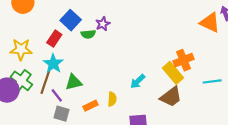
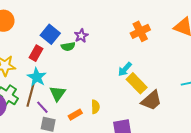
orange cross: (184, 60) -> (140, 31), moved
yellow rectangle: (173, 73) -> (137, 83), moved
cyan arrow: (138, 81) -> (125, 69), moved
green triangle: (74, 82) -> (58, 93), turned -36

